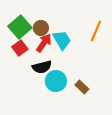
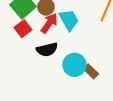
cyan circle: (56, 81) -> (74, 65), moved

